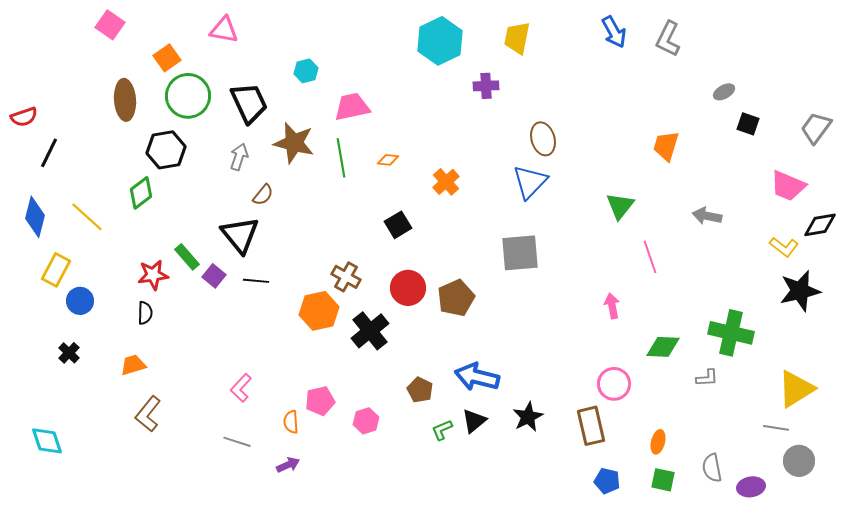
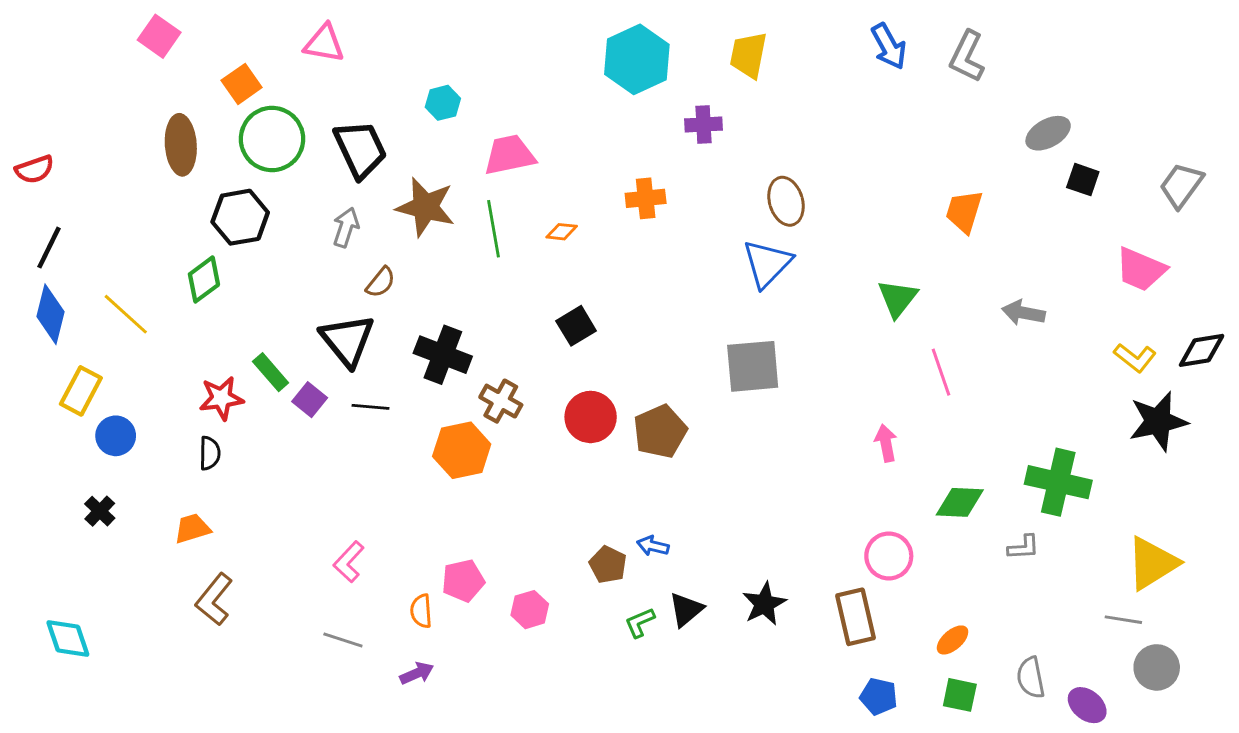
gray ellipse: (724, 92) -> (1048, 133), size x1.4
black line: (49, 153) -> (49, 248), moved
orange cross: (446, 182) -> (646, 198), moved, turned 36
black diamond: (820, 225) -> (1202, 350), moved
black cross: (370, 331) -> (443, 355), moved, turned -30
blue arrow: (477, 377) -> (653, 546), moved, size x0.5
orange ellipse: (658, 442) -> (953, 640), turned 35
purple ellipse: (751, 487) -> (1087, 705), turned 48

